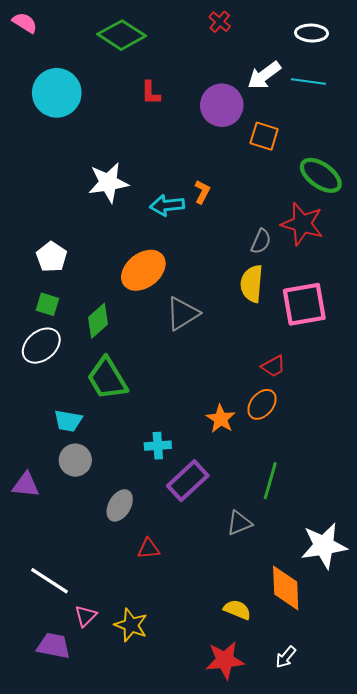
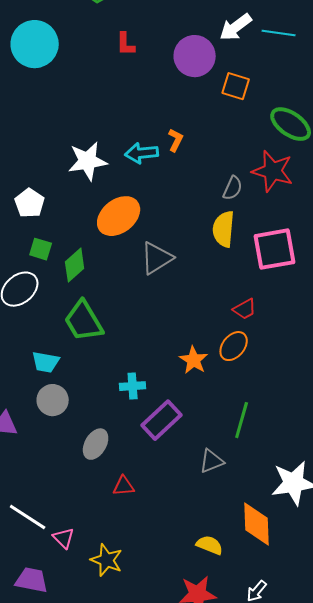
white star: (108, 183) -> (88, 161), moved
green square: (47, 304) -> (41, 249), moved
pink triangle: (86, 616) -> (64, 538), moved, turned -30

